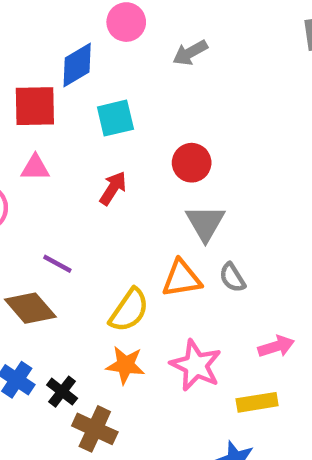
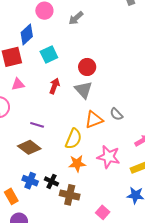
gray triangle: (205, 223) -> (83, 90), moved

